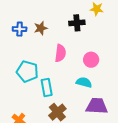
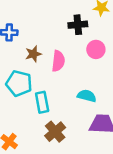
brown star: (41, 28) -> (33, 54), moved
pink circle: (91, 60) -> (96, 49), moved

